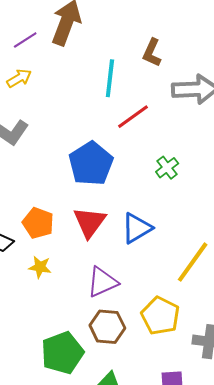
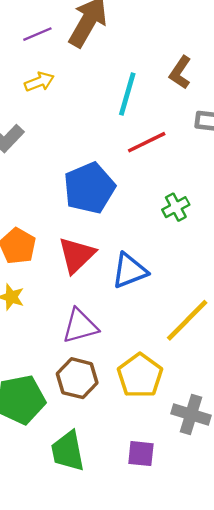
yellow arrow: (19, 78) -> (39, 82), moved

